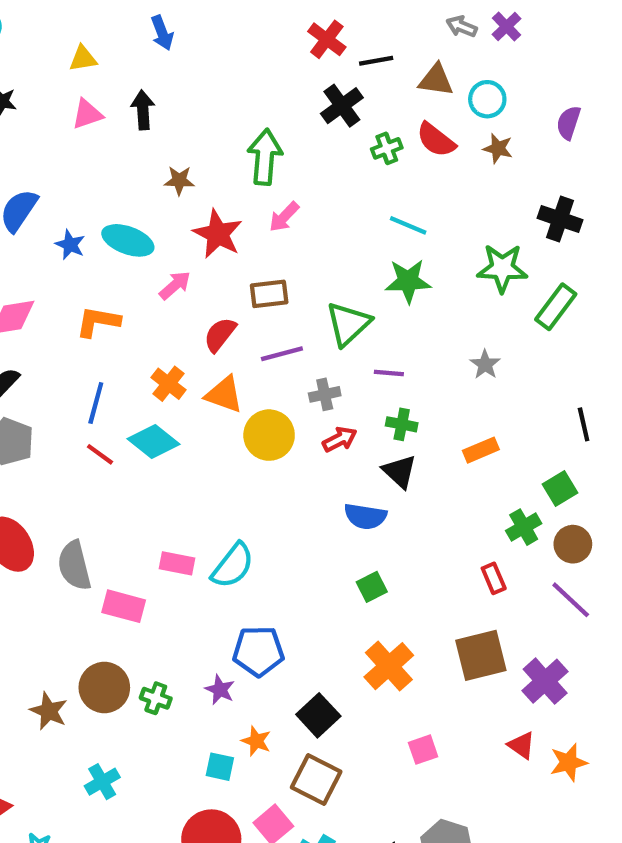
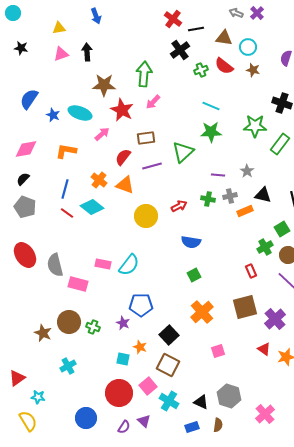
brown star: (179, 180) -> (104, 85), size x1.6
purple line: (389, 373) -> (218, 175), moved
gray cross: (325, 394) -> (230, 196), moved
yellow circle: (269, 435) -> (146, 216), moved
black triangle: (400, 471) -> (263, 195), moved, turned -30

